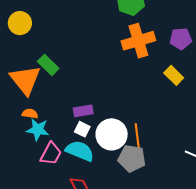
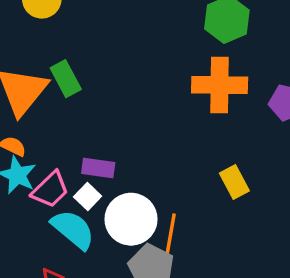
yellow rectangle: (174, 75) -> (234, 182), moved
pink trapezoid: (51, 154) -> (50, 190), moved

